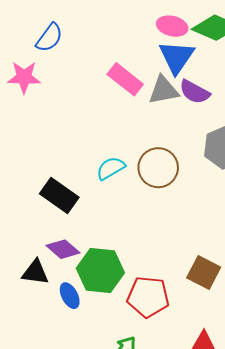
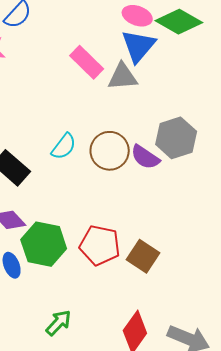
purple semicircle: (195, 92) -> (145, 157), moved
cyan semicircle: (111, 168) -> (64, 147), turned 152
red pentagon: (148, 297) -> (100, 245), moved

